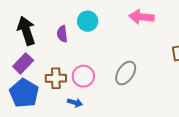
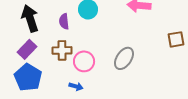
brown cross: (56, 78) -> (62, 50), moved

